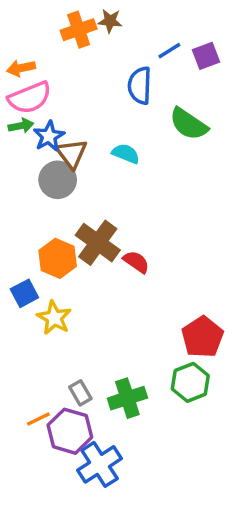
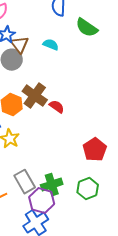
green hexagon: (190, 382) -> (88, 189), moved
gray rectangle: (80, 393) -> (25, 182), size x1.6
purple hexagon: (70, 431) -> (42, 201), moved

